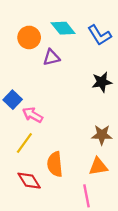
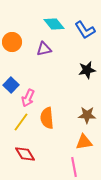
orange circle: (29, 37) -> (12, 42), moved
pink arrow: (33, 115) -> (28, 98), turned -96
orange semicircle: (55, 164) -> (47, 118), moved

